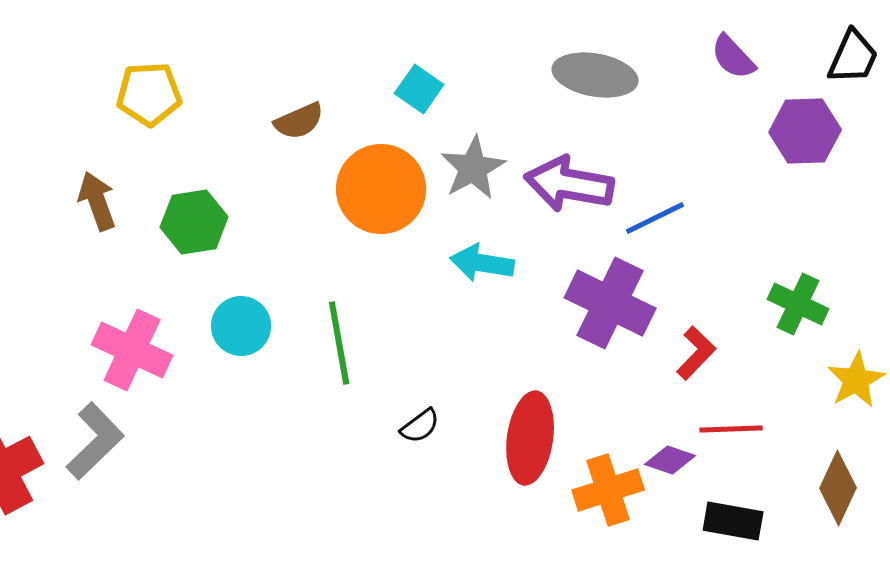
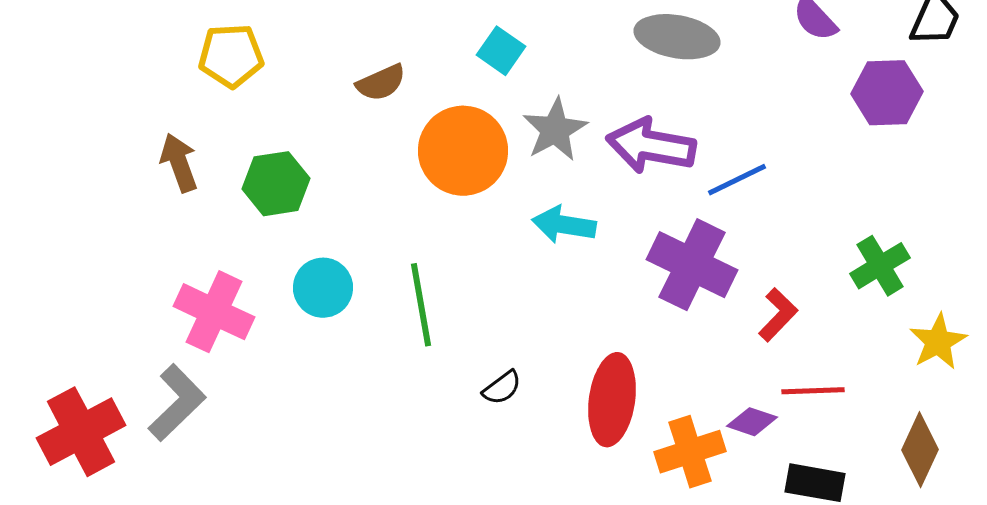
green cross: (798, 304) -> (880, 266), turned 34

